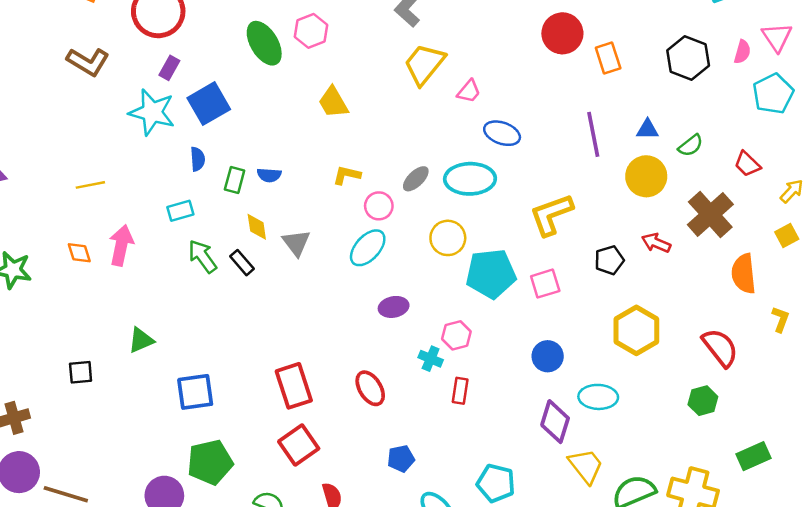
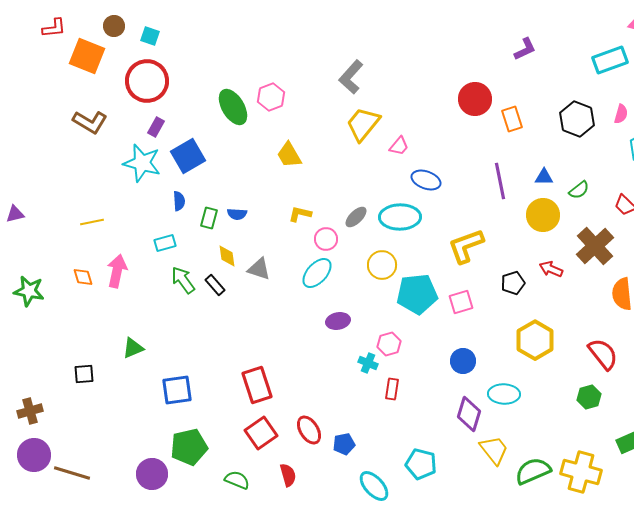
gray triangle: (296, 243) -> (259, 269), turned -35
red ellipse: (370, 388) -> (309, 430), moved

